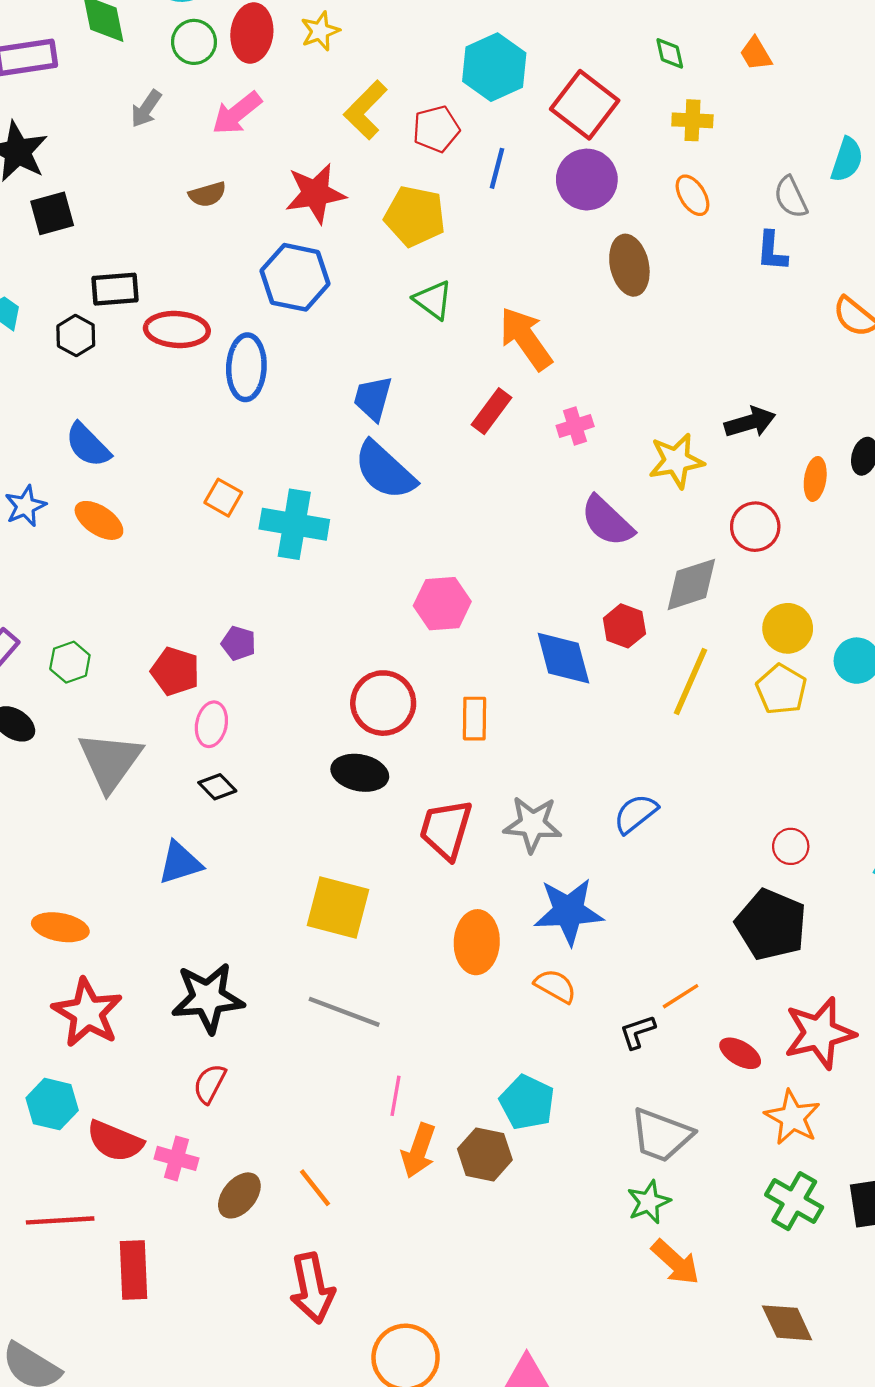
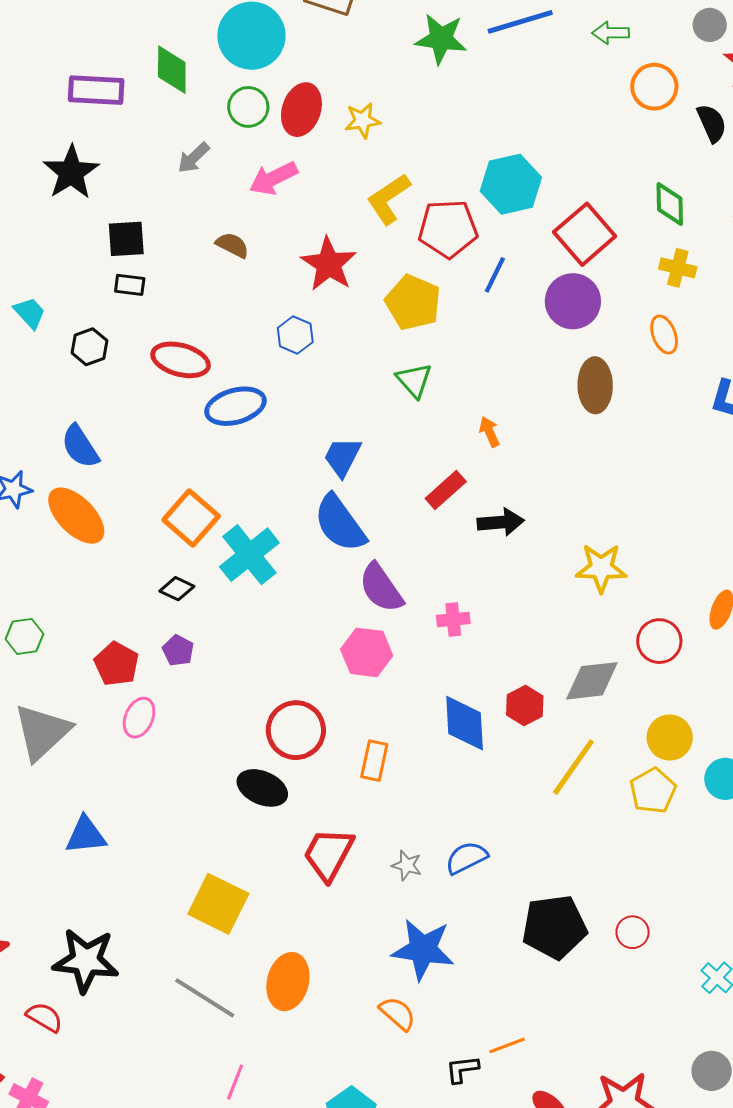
green diamond: (670, 53) -> (670, 204), size x1.4
red pentagon: (436, 129) -> (448, 229), size x1.4
red star: (315, 193) -> (329, 264), turned 30
brown semicircle: (207, 194) -> (232, 245), turned -148
black square: (52, 213) -> (126, 239), moved
blue hexagon: (295, 277) -> (295, 335), size x0.6
black rectangle: (115, 289) -> (130, 285), moved, size x0.7
orange arrow: (526, 339) -> (489, 432), size x0.5
blue ellipse: (246, 367) -> (235, 406), turned 60
black arrow: (750, 422) -> (501, 522), moved
pink cross: (575, 426) -> (453, 619), moved
orange square: (223, 498) -> (191, 518), size x1.6
orange ellipse: (99, 520) -> (76, 516), size x1.4
purple semicircle: (607, 521) -> (381, 588), moved
cyan cross: (294, 524) -> (249, 555), turned 30
black diamond: (217, 787) -> (177, 589), moved, turned -32
blue semicircle: (636, 814) -> (466, 858), moved
gray star: (533, 824) -> (407, 865), size x0.6
black pentagon: (771, 925) -> (554, 927), moved, turned 30
orange ellipse: (477, 942) -> (288, 982), moved
red semicircle: (210, 1084) -> (44, 1017), moved, turned 81

